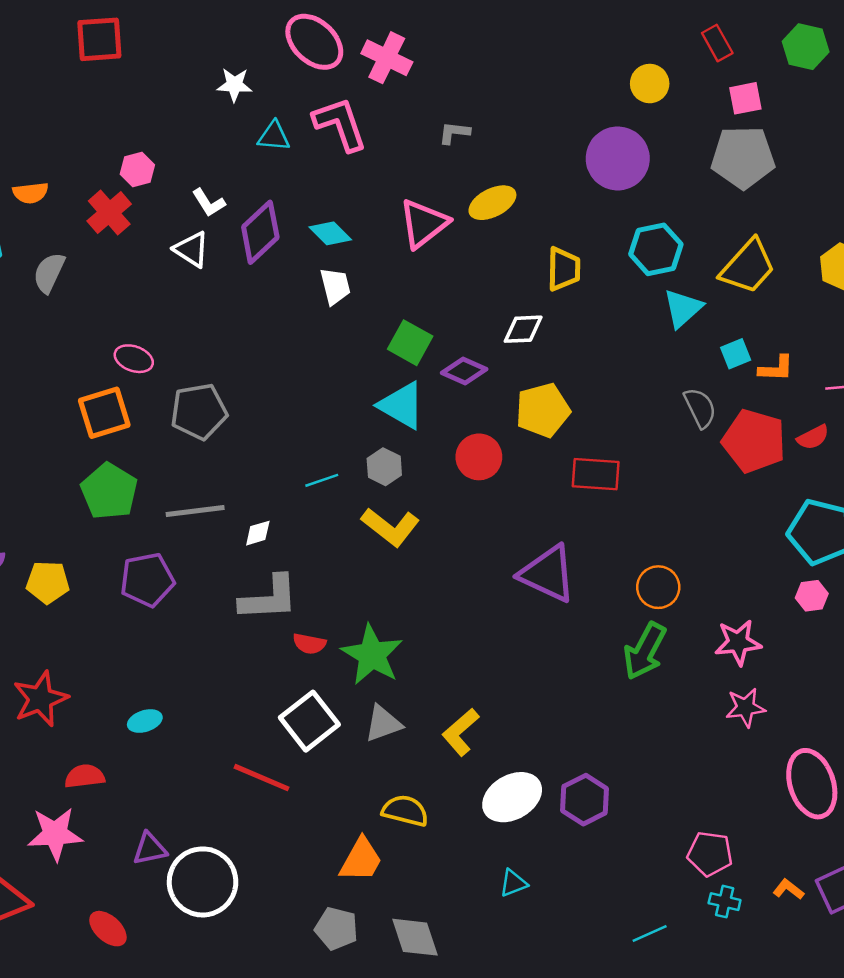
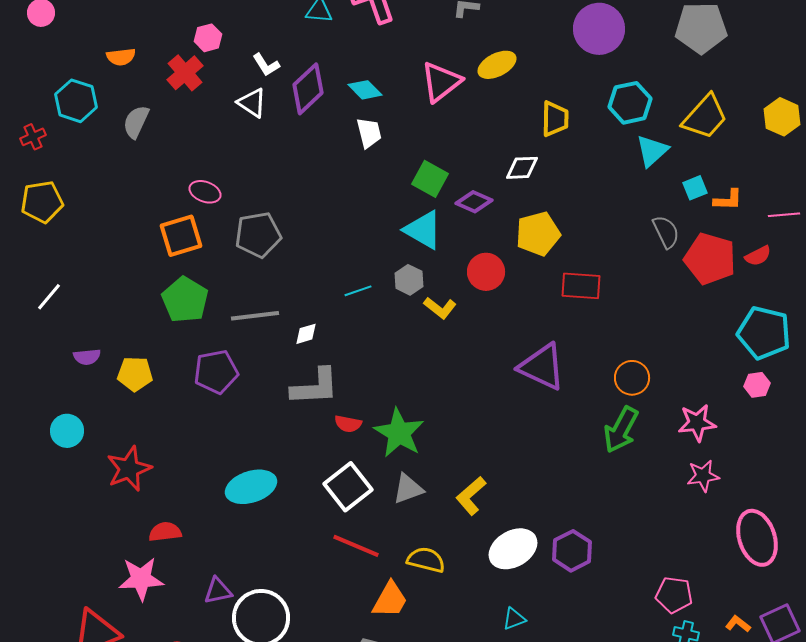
yellow L-shape: (390, 527) -> (440, 308), moved, size x0.7
cyan ellipse: (145, 721) -> (251, 487), moved, size x1.8
red line: (261, 778) -> (356, 546), moved

